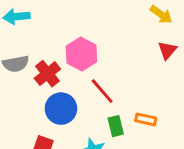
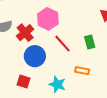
orange rectangle: (146, 119) -> (82, 71), moved
green rectangle: (116, 126) -> (90, 42), moved

